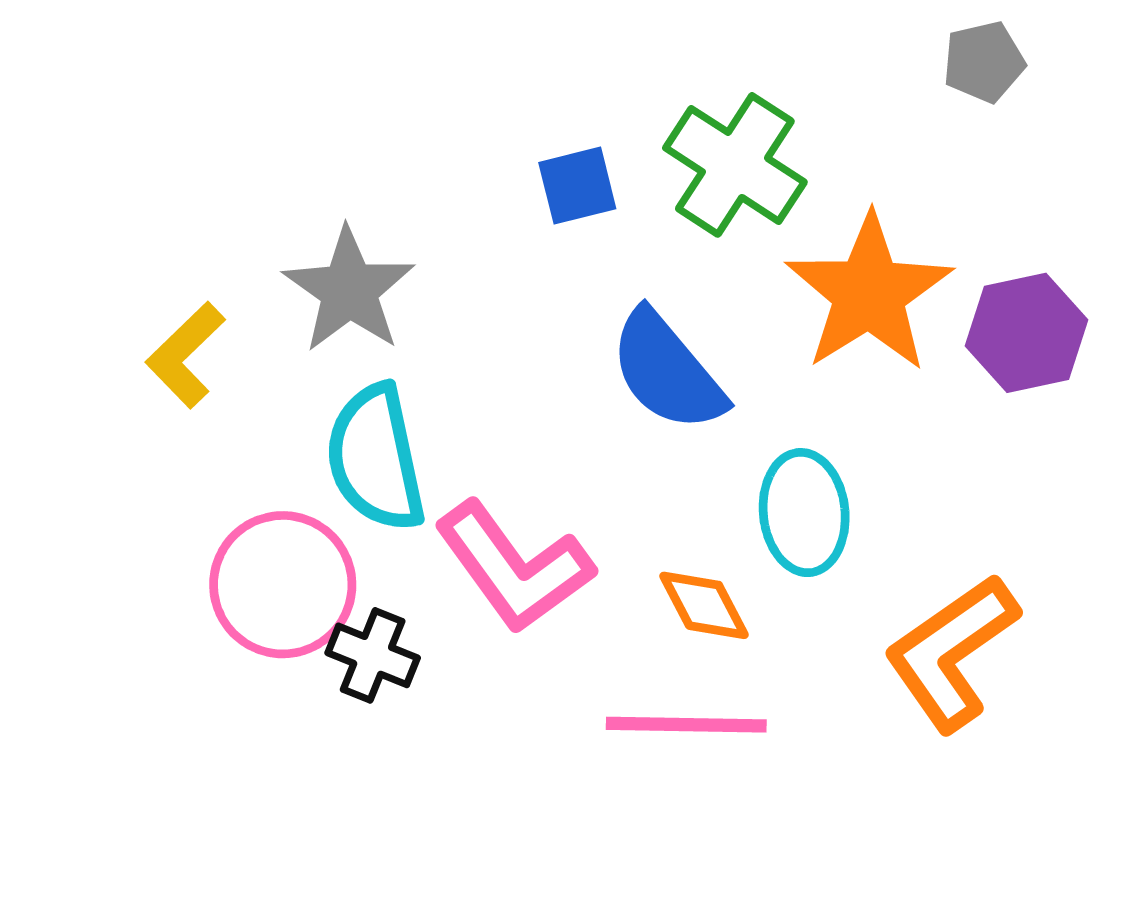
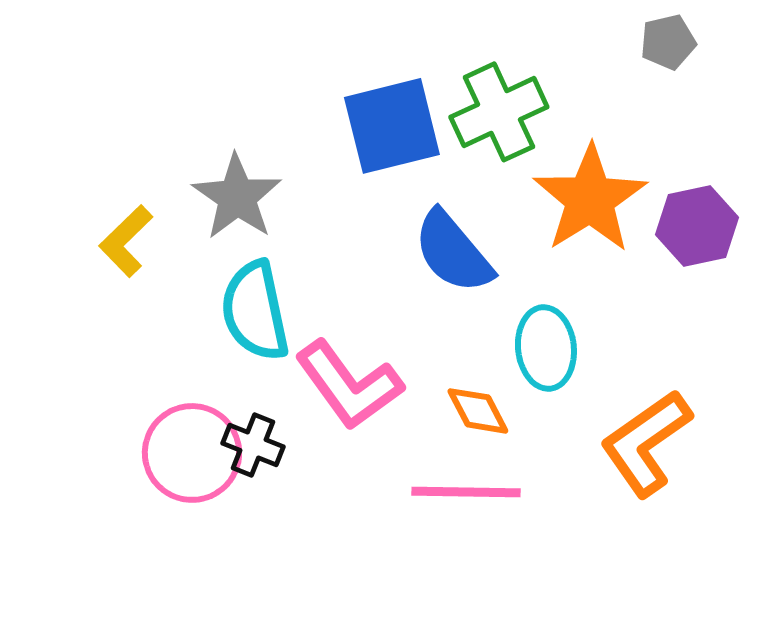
green cross: (735, 165) -> (499, 112), turned 32
blue square: (577, 186) -> (392, 126), size x1.8
pink circle: (283, 585) -> (192, 453), moved

